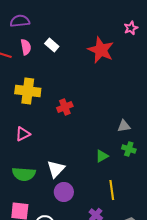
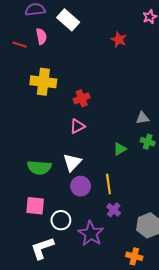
white rectangle: (52, 45) -> (68, 20), moved, size x1.5
red star: (101, 50) -> (119, 39), size x0.6
pink triangle: (23, 134) -> (77, 126), moved
yellow line: (112, 190) -> (108, 184), moved

